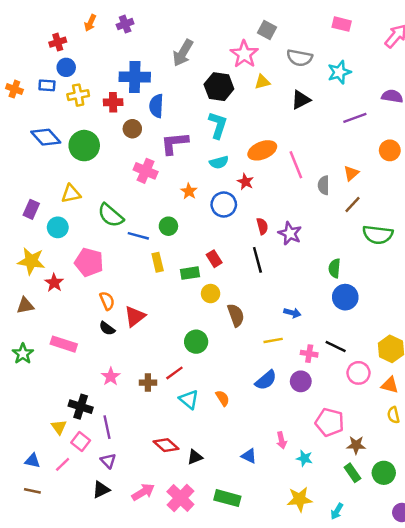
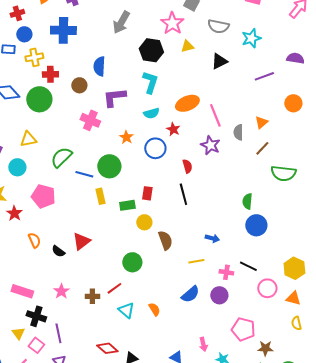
blue cross: (135, 77) -> (63, 30), moved
red cross: (113, 102) -> (50, 74), moved
green semicircle: (111, 215) -> (61, 157), turned 95
green circle: (168, 226) -> (109, 166), size x1.5
purple star: (290, 233) -> (210, 145), moved
red rectangle: (214, 259) -> (147, 193), turned 40
orange semicircle: (107, 301) -> (34, 240), moved
pink rectangle: (64, 344) -> (22, 291), moved

